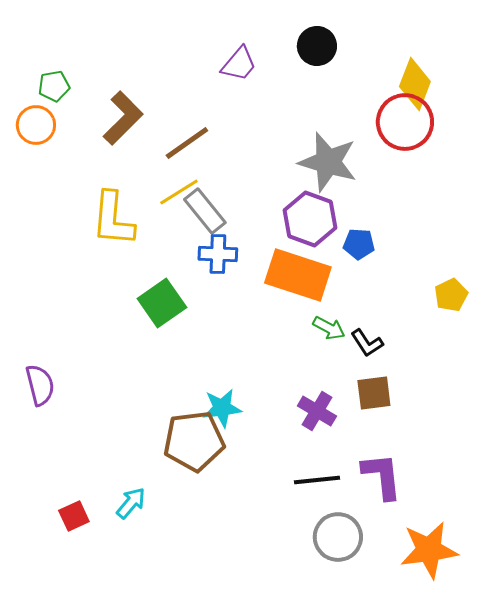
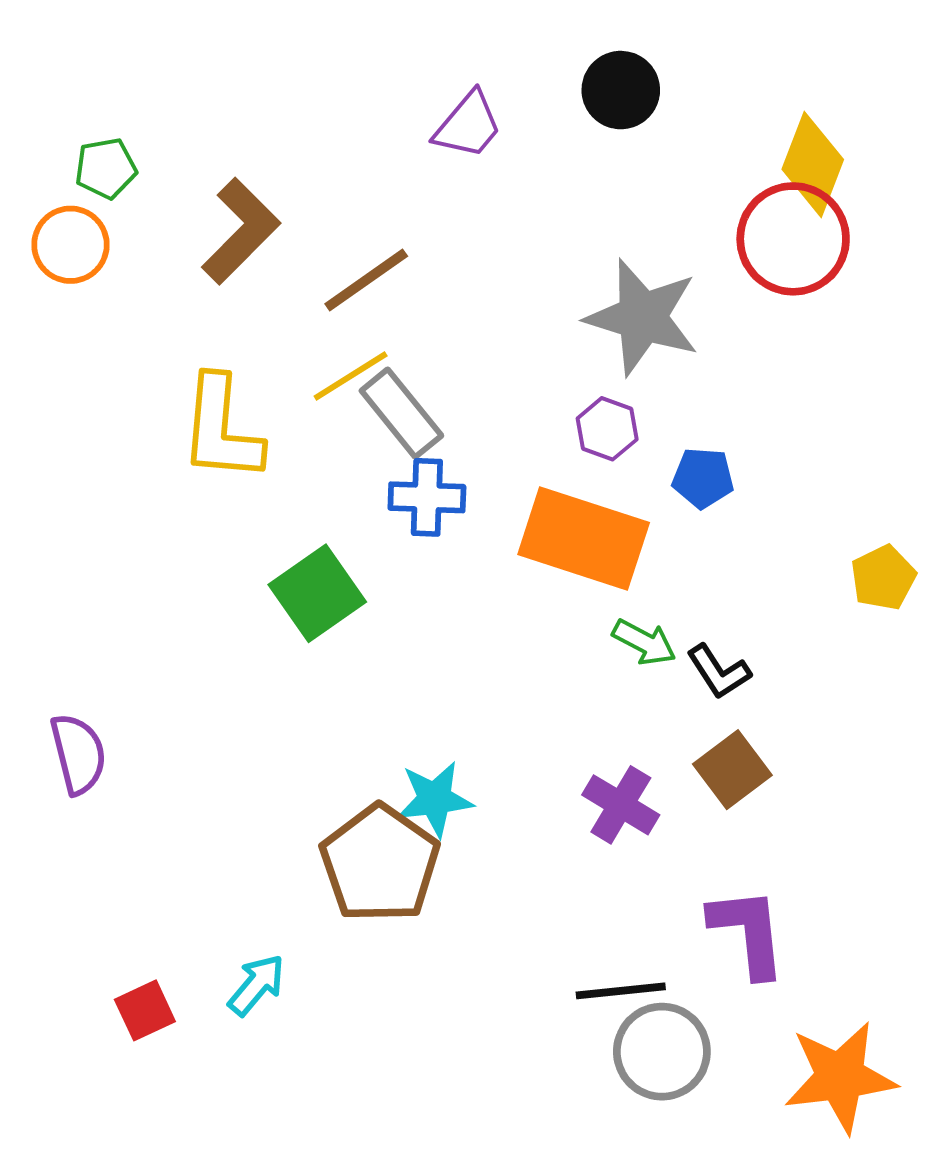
purple hexagon: (310, 219) -> (607, 429), size x0.6
brown square: (374, 393) -> (732, 770), turned -30
brown pentagon: (194, 441) -> (380, 864), turned -30
black line: (317, 480) -> (621, 991), moved

